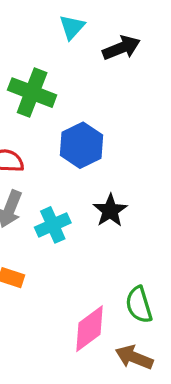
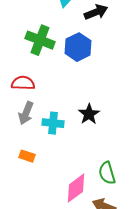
blue hexagon: (81, 145) -> (78, 47), moved
cyan cross: (53, 225) -> (53, 123), turned 30

